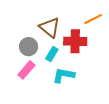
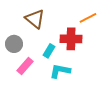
brown triangle: (50, 28) -> (35, 19), moved
gray circle: (29, 47) -> (14, 44), moved

